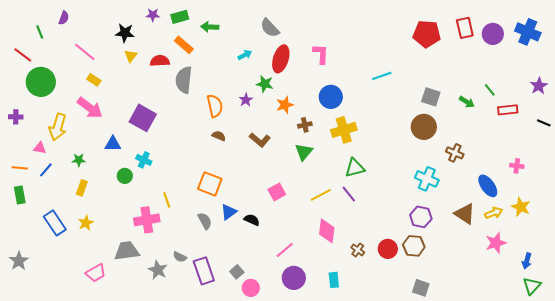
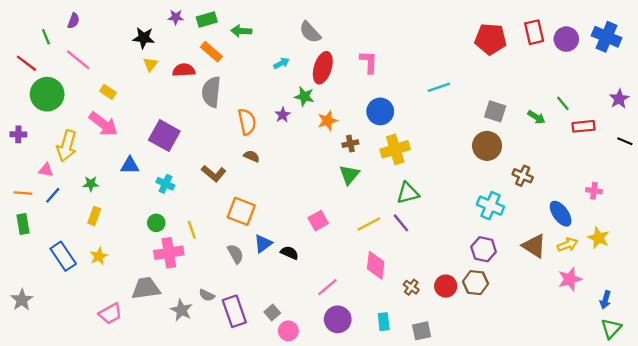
pink line: (85, 52) -> (78, 60), moved
brown L-shape: (260, 140) -> (214, 173), moved
green circle: (125, 176) -> (156, 223), moved
gray square: (421, 288) -> (422, 331), moved, turned -30

